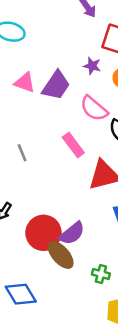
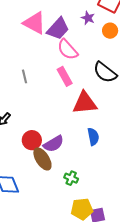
pink triangle: (25, 82) -> (34, 23), size x1.4
pink semicircle: (94, 109) -> (68, 50), moved
red circle: (43, 233) -> (32, 140), size x0.7

